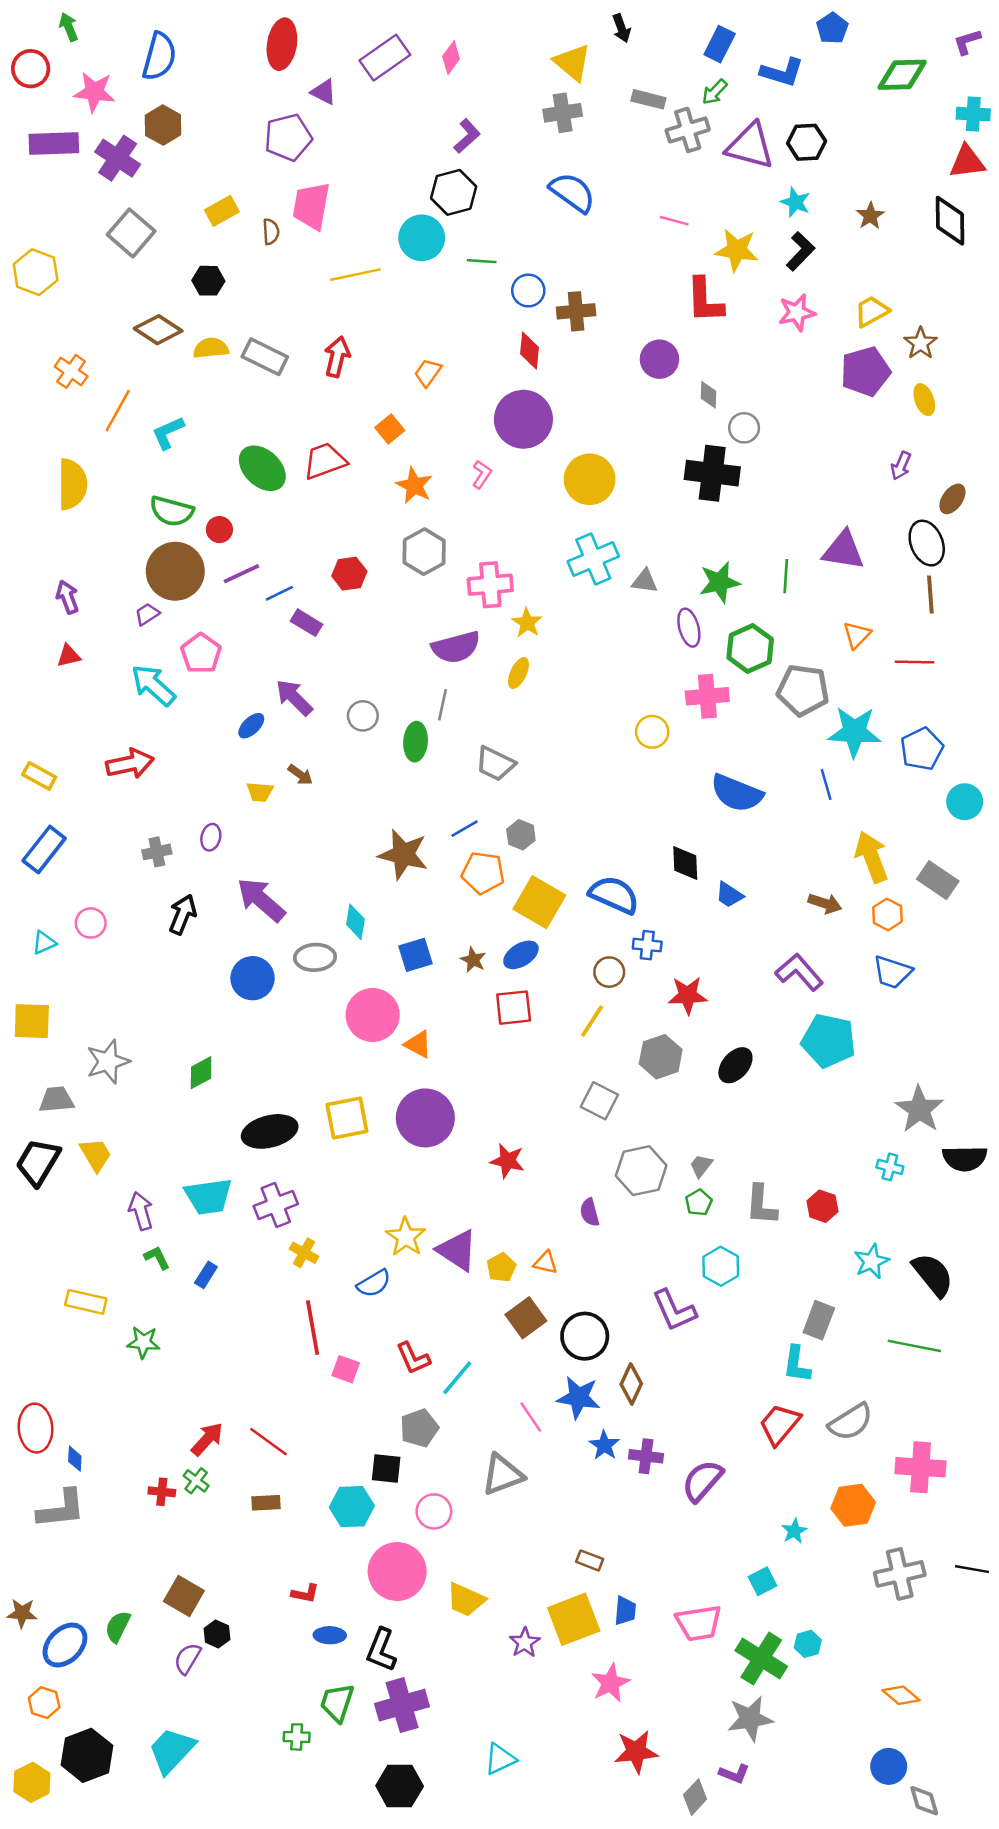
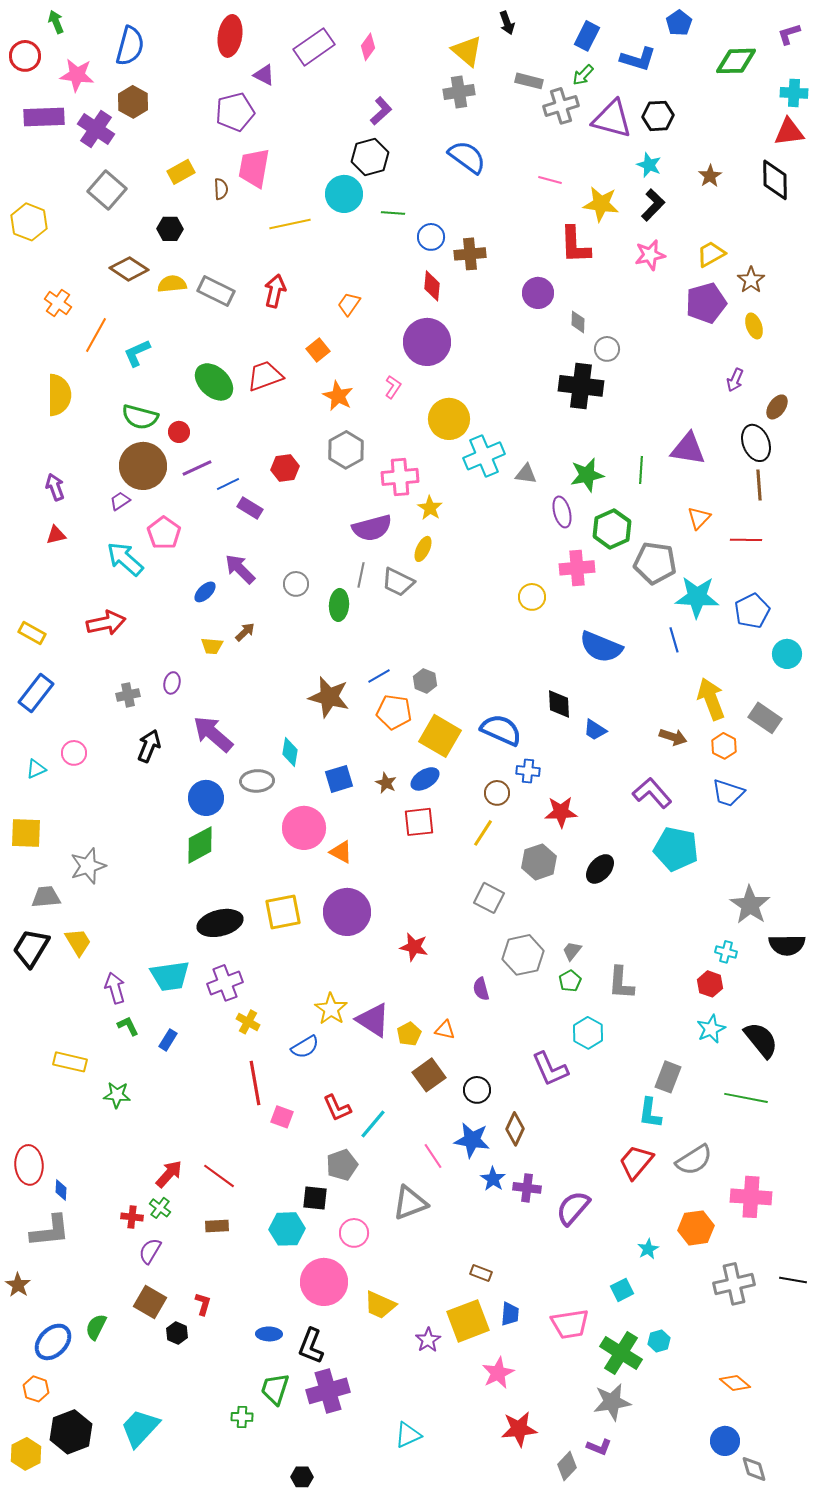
yellow circle: (590, 479) -> (449, 419), moved
gray trapezoid: (495, 764) -> (398, 582), moved
brown arrow: (300, 775) -> (245, 632), turned -80
green diamond: (201, 1073) -> (200, 845), moved, size x1.4
red hexagon: (822, 1206) -> (710, 984), moved
black circle: (585, 1336) -> (477, 1090), size x0.7
red L-shape: (305, 1594) -> (203, 1304), moved, turned -85
brown star: (22, 1613) -> (18, 1285), moved, turned 30
purple semicircle: (188, 1659) -> (150, 1251), moved
black hexagon: (400, 1786) -> (302, 1477), moved, size x0.6

